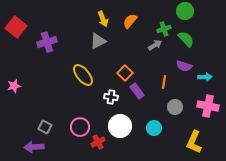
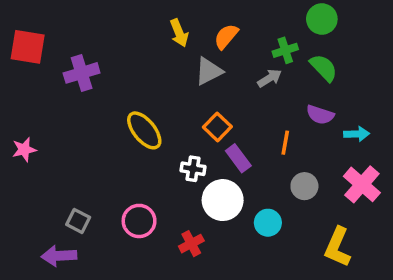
red square: (16, 27) -> (28, 47), turned -30
gray triangle: (98, 41) -> (209, 71), moved
pink cross: (208, 106) -> (362, 184), turned 30
white circle: (120, 126) -> (223, 200), moved
red cross: (98, 142) -> (191, 244), moved

